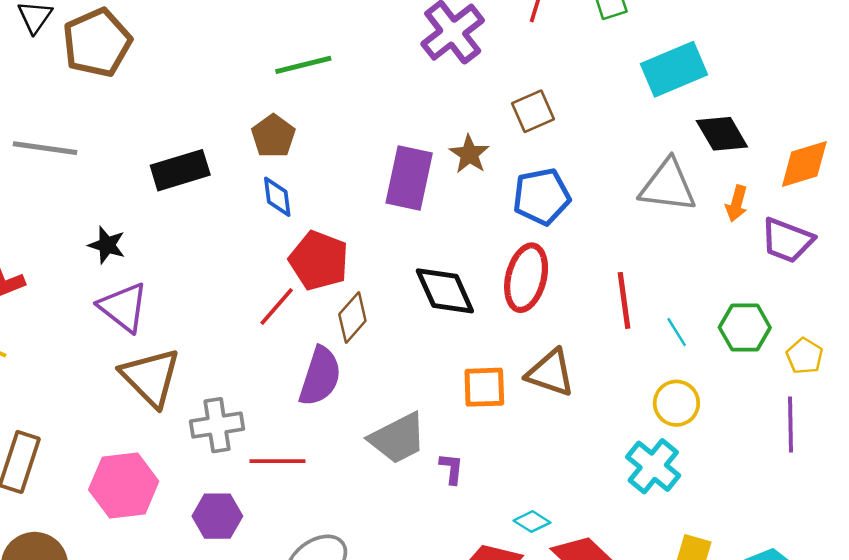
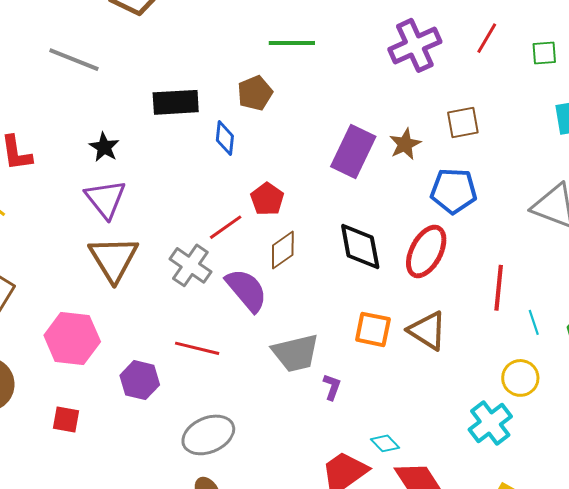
blue diamond: (277, 197) -> (225, 138), moved
red pentagon: (319, 261) -> (267, 199), size x0.7
purple semicircle: (320, 376) -> (246, 290), turned -72
gray cross: (217, 425) -> (190, 265), moved, turned 30

